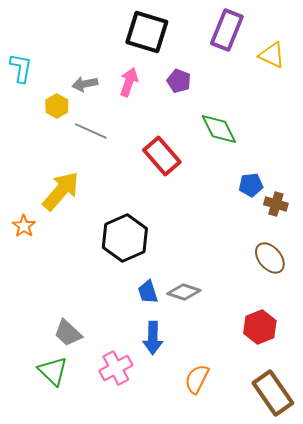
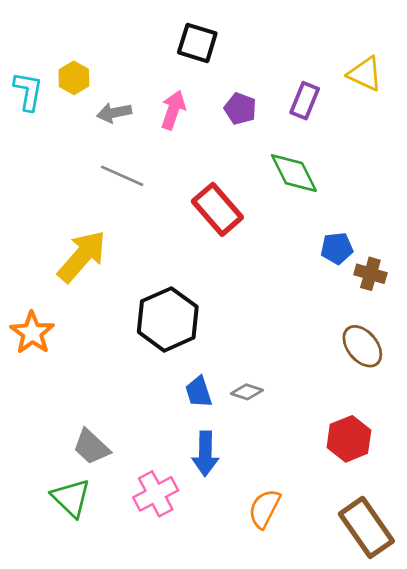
purple rectangle: (227, 30) -> (305, 101), moved, size x0.7
black square: (147, 32) -> (197, 43), size x0.7
yellow hexagon: (57, 106) -> (74, 78), moved
orange star: (24, 226) -> (32, 333), moved, size x1.4
gray diamond: (184, 292) -> (247, 392), size x0.7

